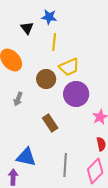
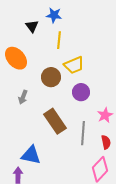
purple circle: (76, 94) -> (81, 92), size x0.7
brown rectangle: (50, 123) -> (55, 121), size x1.4
gray line: (65, 165) -> (83, 133), moved

